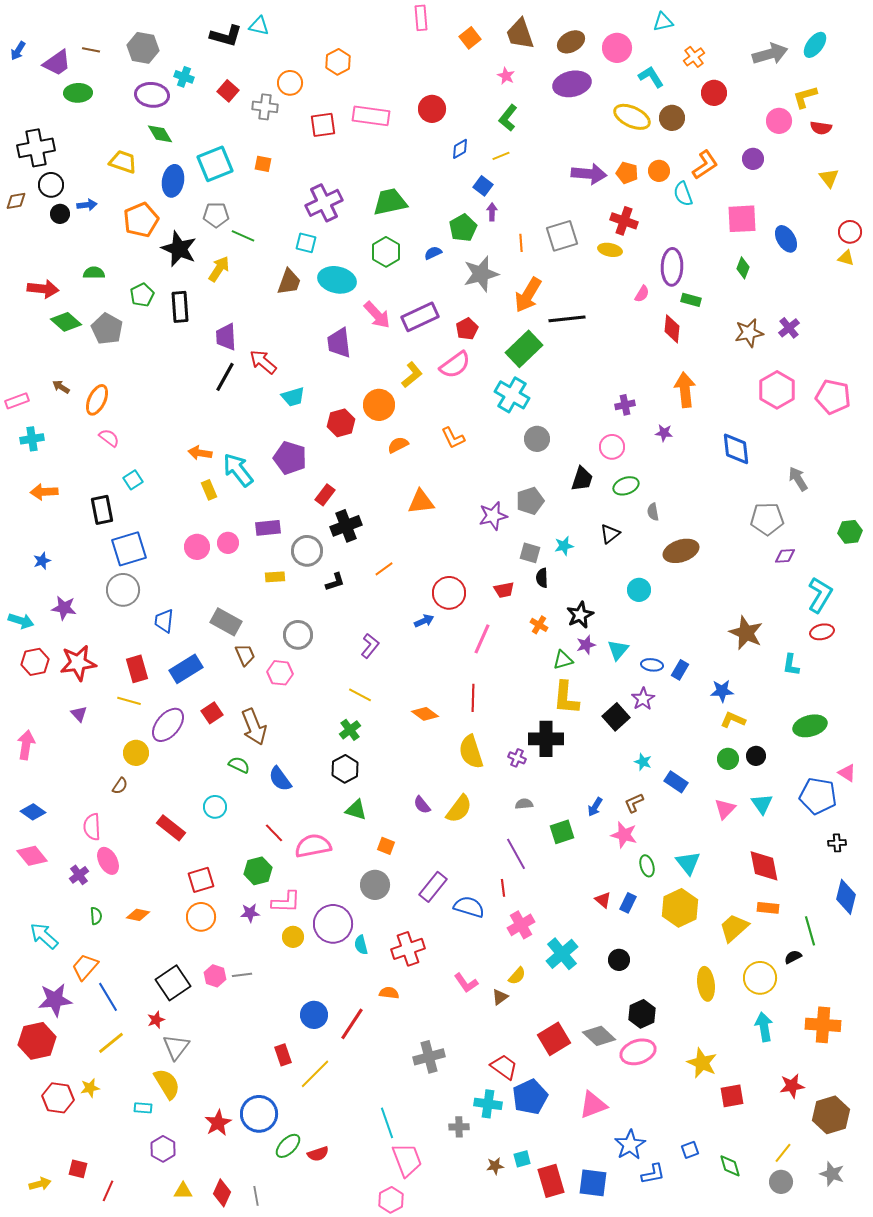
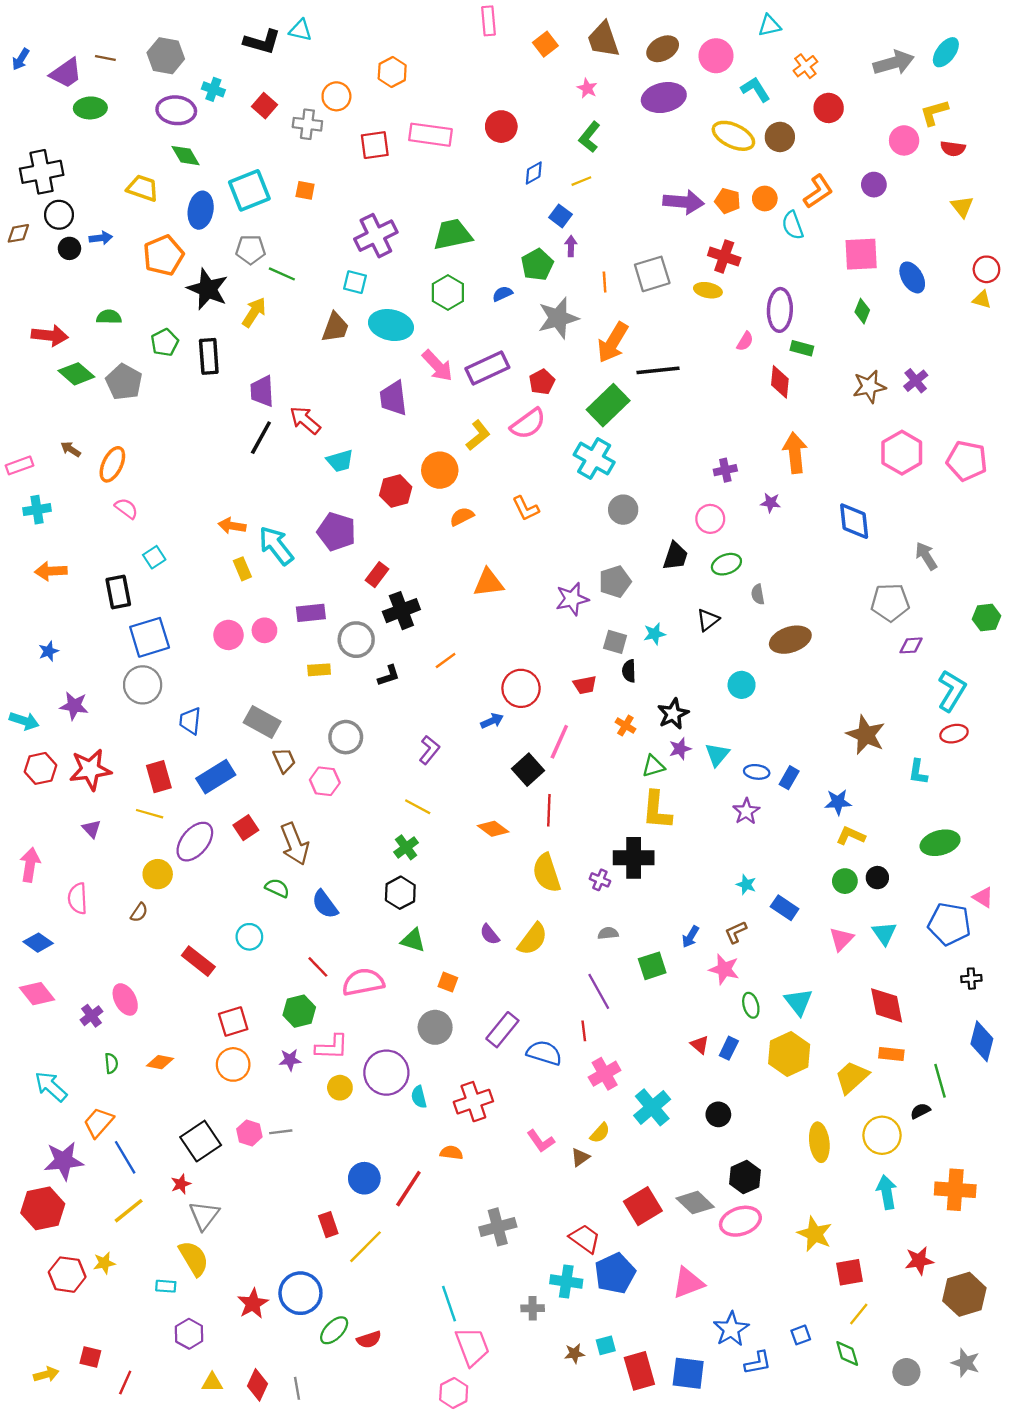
black square: (616, 717) -> (528, 770), moved
pink semicircle: (92, 827) -> (78, 898), moved
yellow line: (783, 1153) -> (859, 1314), moved

